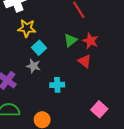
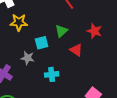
red star: (90, 41) -> (94, 31), moved
cyan square: (39, 48) -> (42, 43), moved, turned 32

